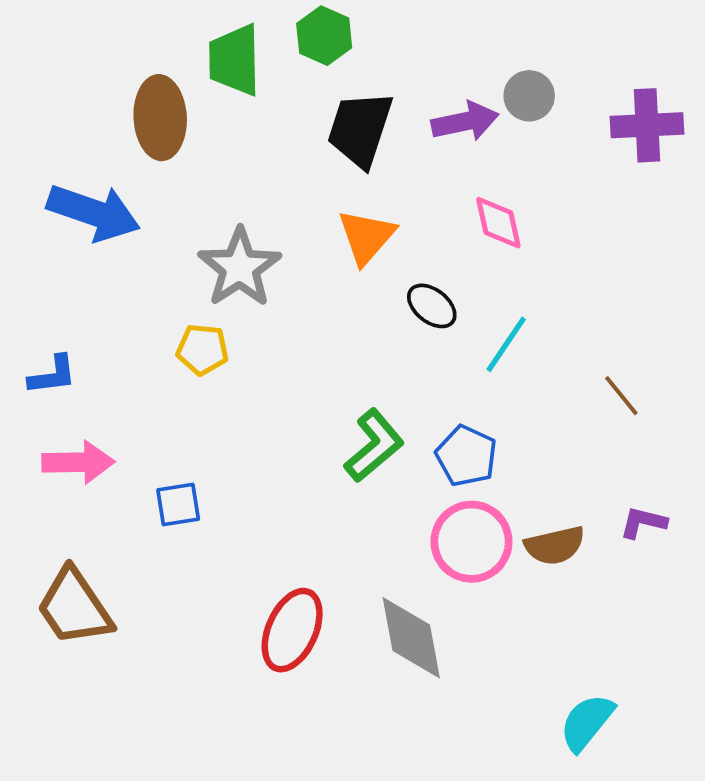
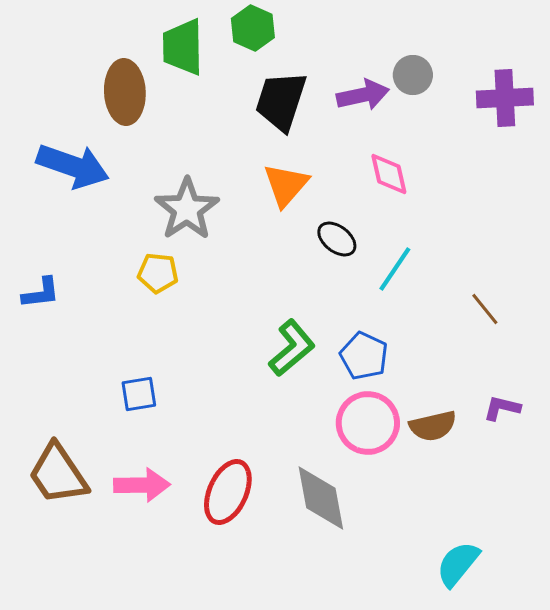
pink arrow: (78, 462) -> (142, 485), moved

